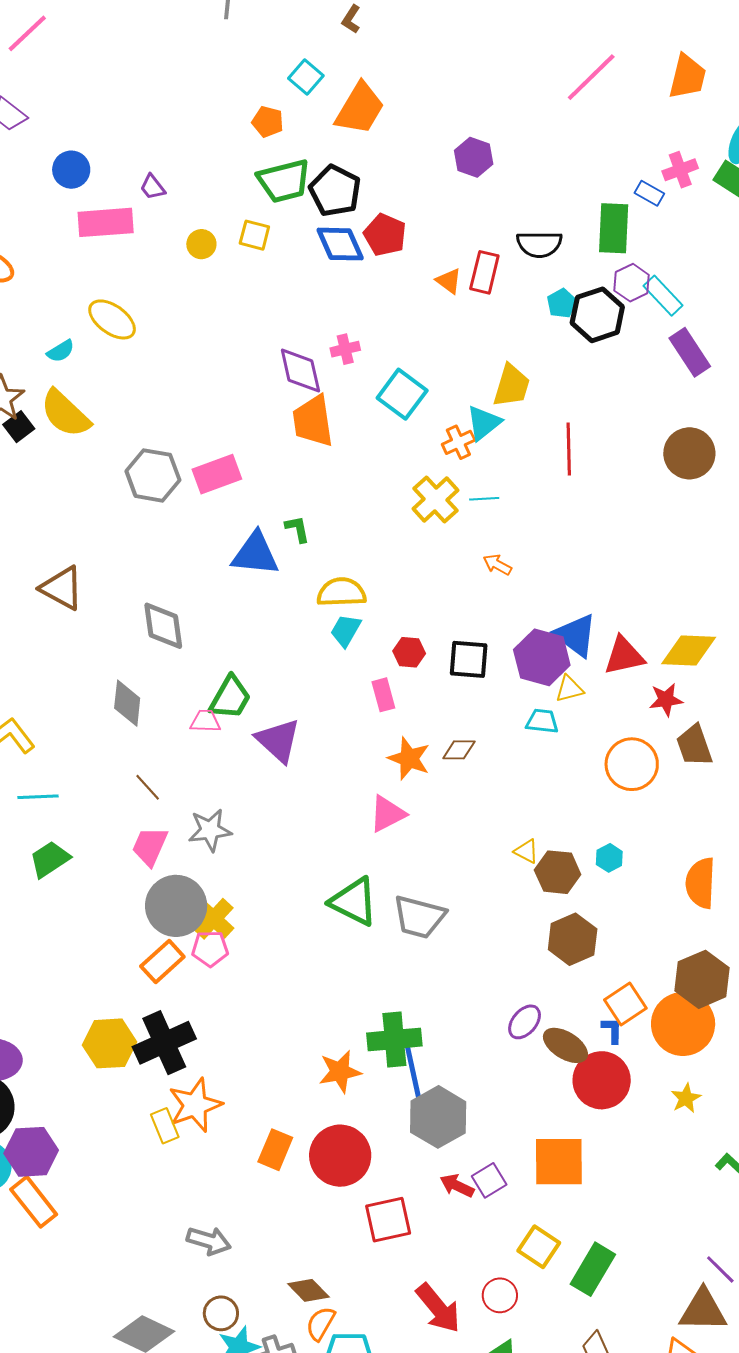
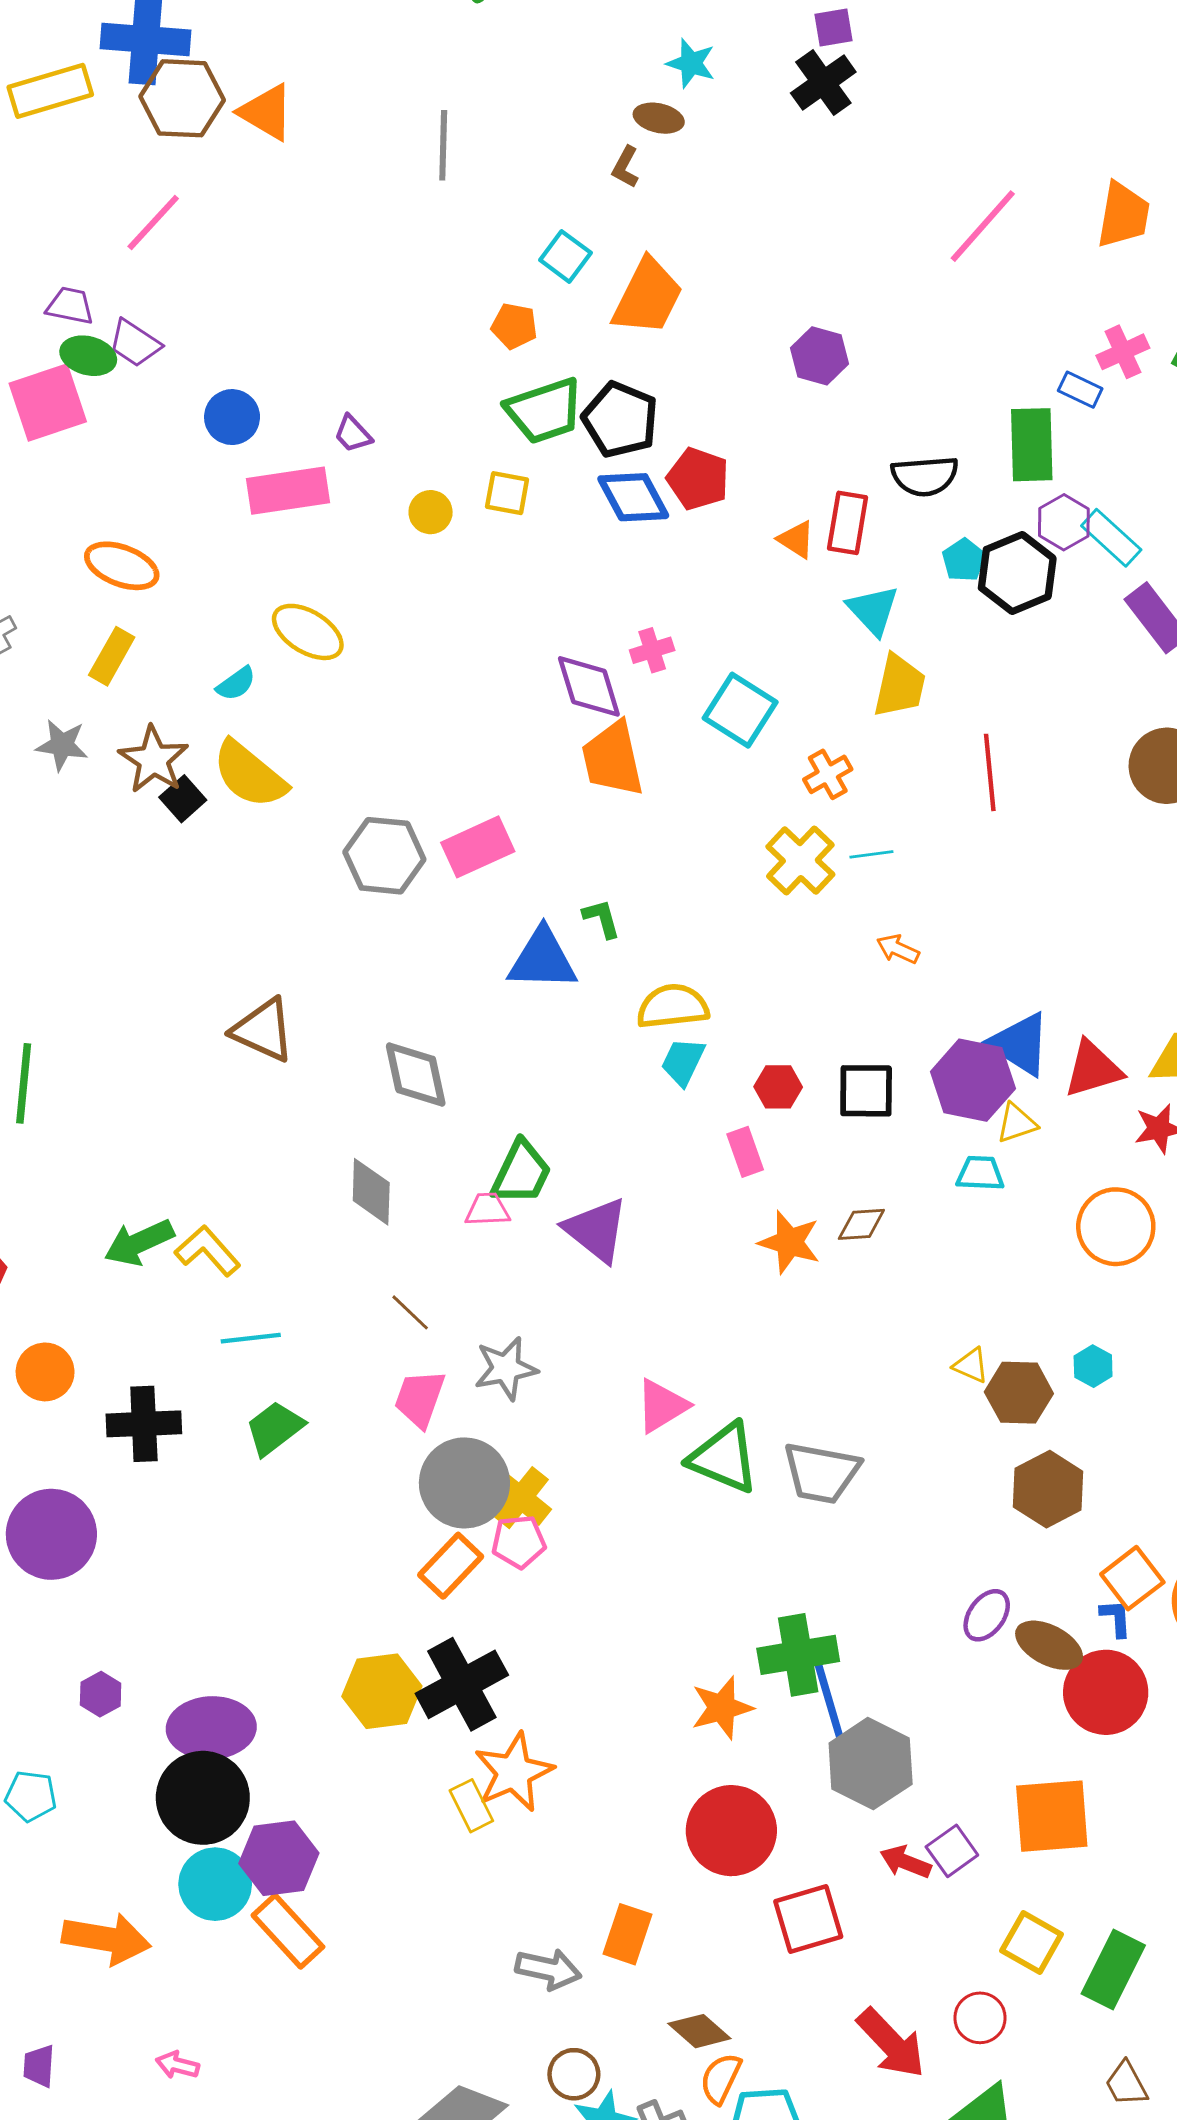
cyan triangle: (484, 423) -> (873, 610), moved, turned -30
pink triangle: (387, 814) -> (662, 1406), moved
orange rectangle: (275, 1150) -> (628, 1934), moved

